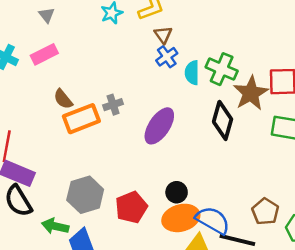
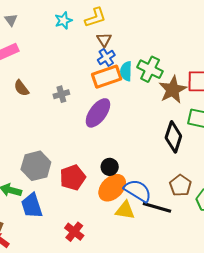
orange rectangle: (81, 119) -> (107, 77), moved
black diamond: (223, 120) -> (173, 137), moved
orange ellipse: (181, 218) -> (112, 188), turned -32

